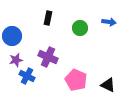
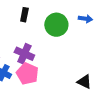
green circle: (80, 28) -> (56, 25), size x1.5
pink pentagon: (76, 80) -> (27, 74), moved

